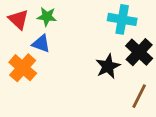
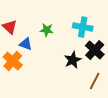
green star: (47, 17) -> (47, 30), moved

